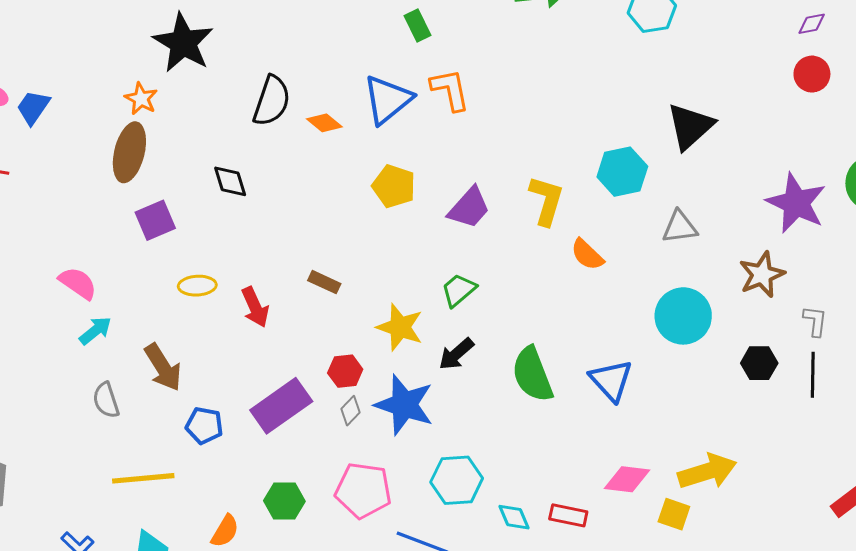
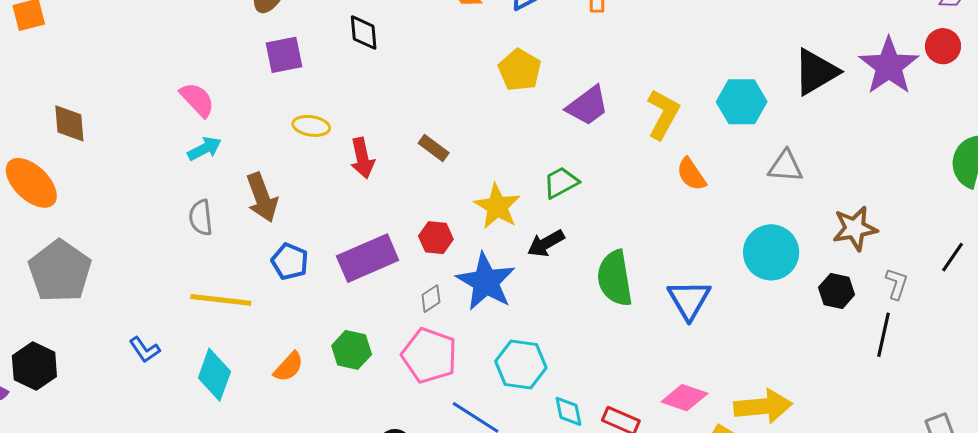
purple star: (796, 203) -> (889, 66), moved
black hexagon: (759, 363) -> (837, 291), moved
gray diamond: (351, 411) -> (431, 298), moved

